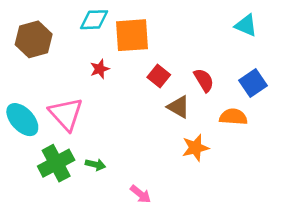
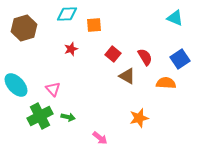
orange square: (132, 35) -> (94, 25), size x0.6
pink triangle: (66, 114) -> (53, 89), moved, size x0.6
orange star: (195, 148) -> (139, 118), moved

